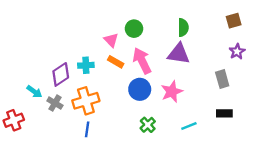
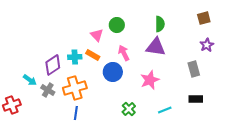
pink arrow: (142, 61) -> (124, 53), size x0.7
orange rectangle: (116, 62) -> (93, 55), moved
blue circle: (140, 89) -> (113, 72), moved

